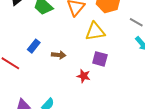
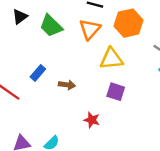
red star: (84, 76) -> (92, 120), moved

